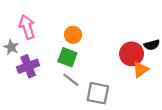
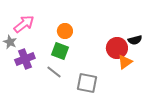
pink arrow: (27, 27) -> (24, 24), turned 70
gray line: (71, 80) -> (54, 72), moved

